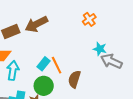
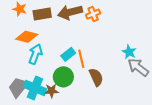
orange cross: (89, 19) -> (93, 14), moved
brown semicircle: (74, 79) -> (96, 77), turned 126

